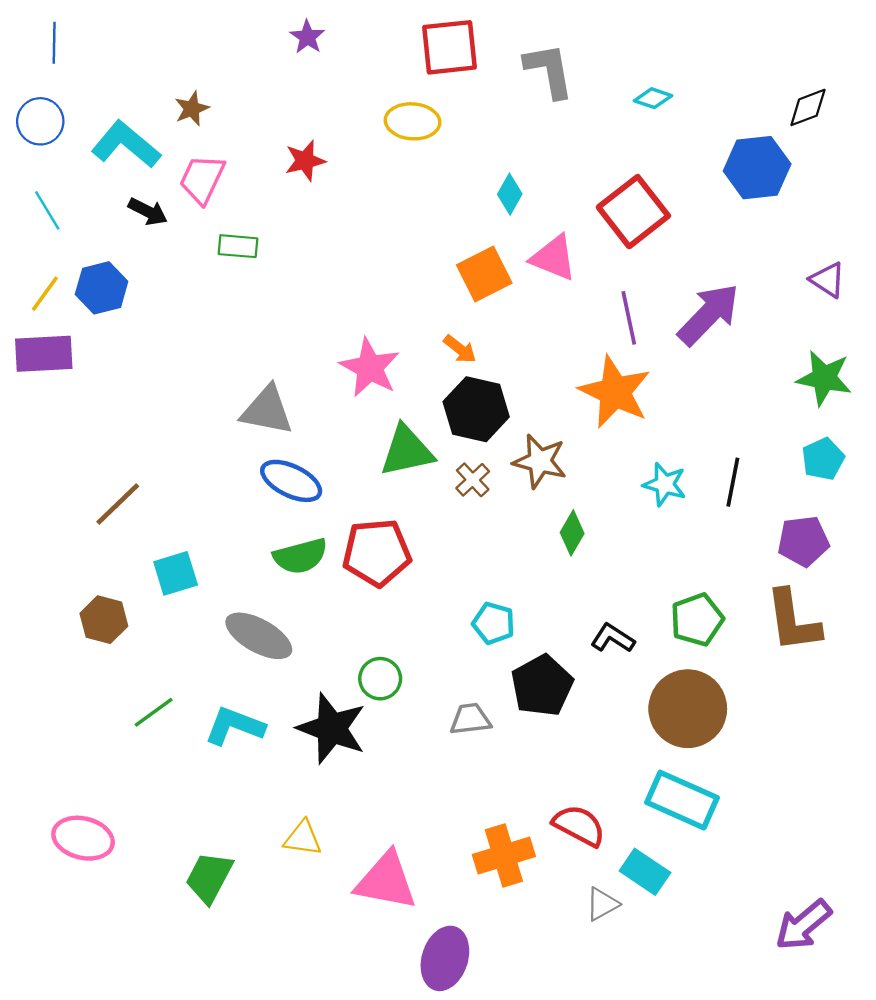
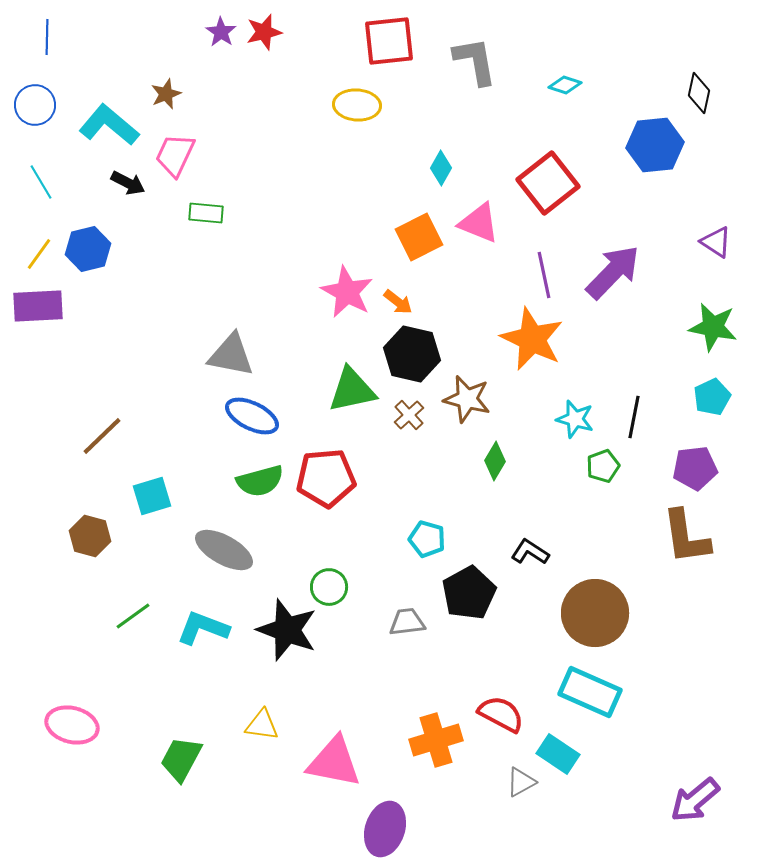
purple star: (307, 37) -> (221, 32), moved
black diamond: (808, 107) -> (699, 93), turned -57
red star: (305, 161) -> (264, 32), moved
pink star: (370, 368) -> (347, 292), moved
green pentagon: (697, 620) -> (603, 466), moved, size x0.7

